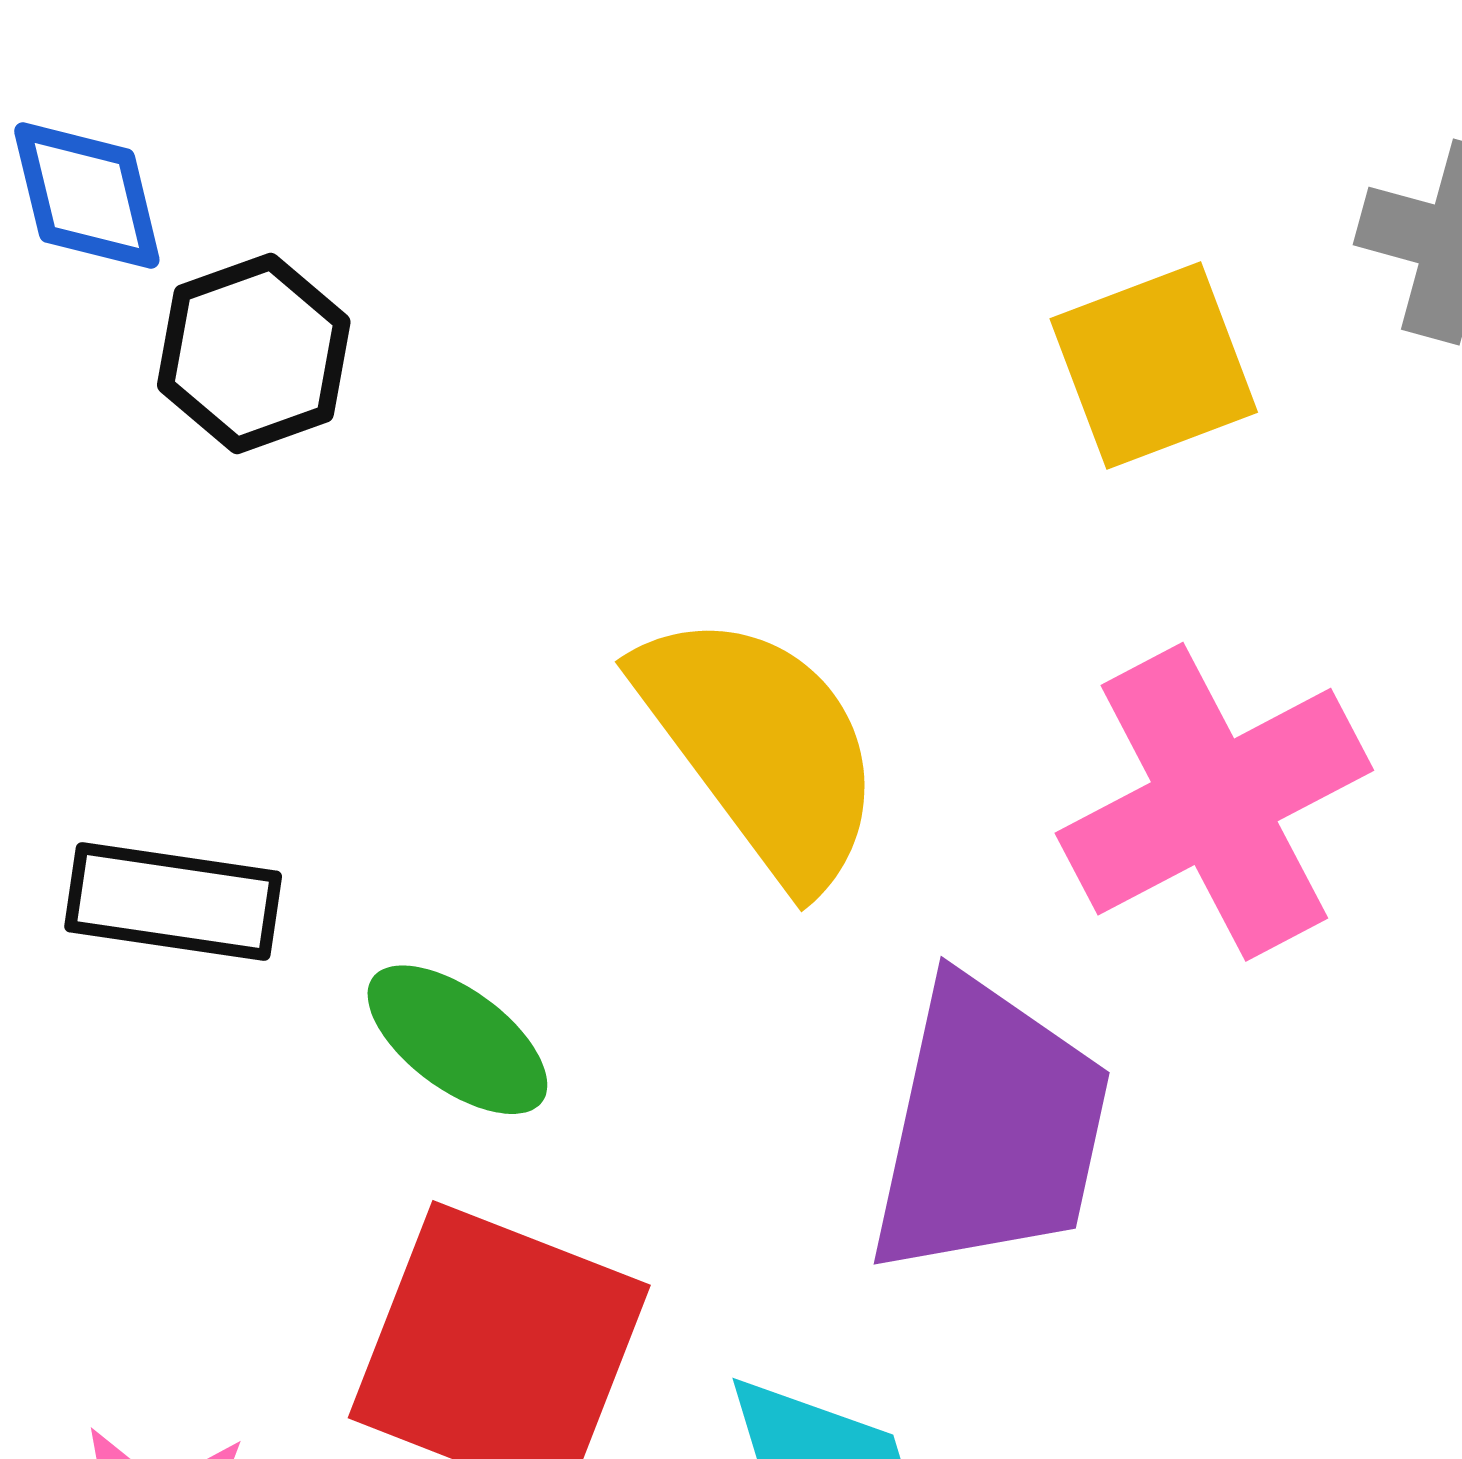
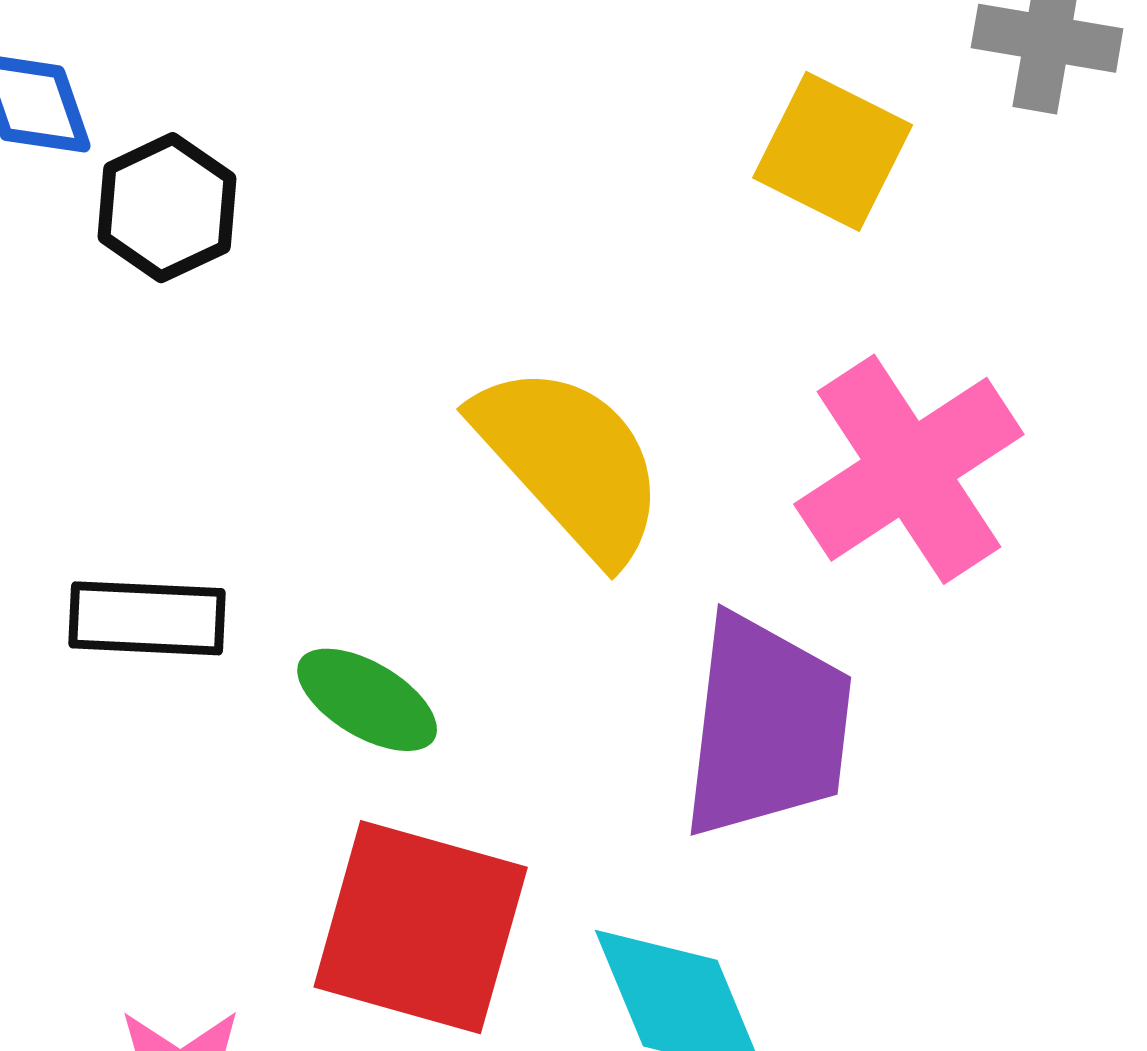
yellow square: (1154, 366) -> (833, 151), turned -37

